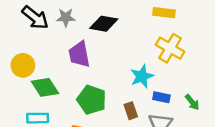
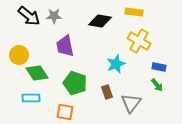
black diamond: (104, 24) -> (100, 21), moved
blue rectangle: (161, 97) -> (159, 67), moved

